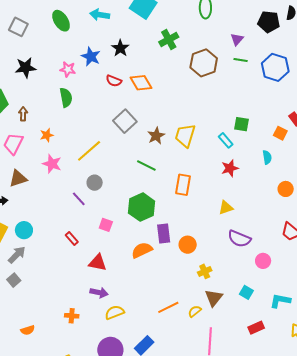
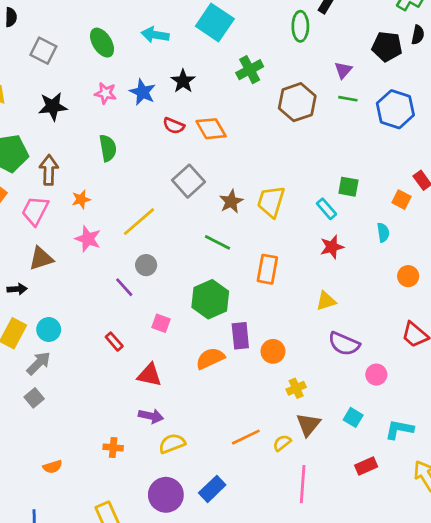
pink star: (68, 69) -> (105, 93), moved
brown arrow: (23, 114) -> (49, 170), size x1.5

